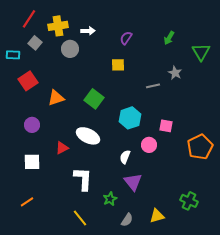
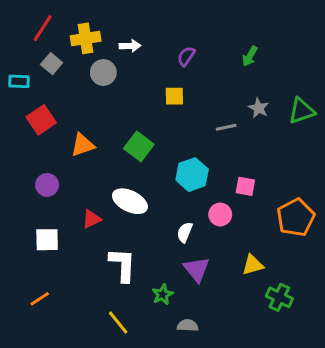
green triangle: (201, 52) -> (302, 111), moved, turned 42
yellow triangle: (157, 216) -> (253, 265), moved
gray semicircle: (127, 220) -> (188, 325), turned -120

